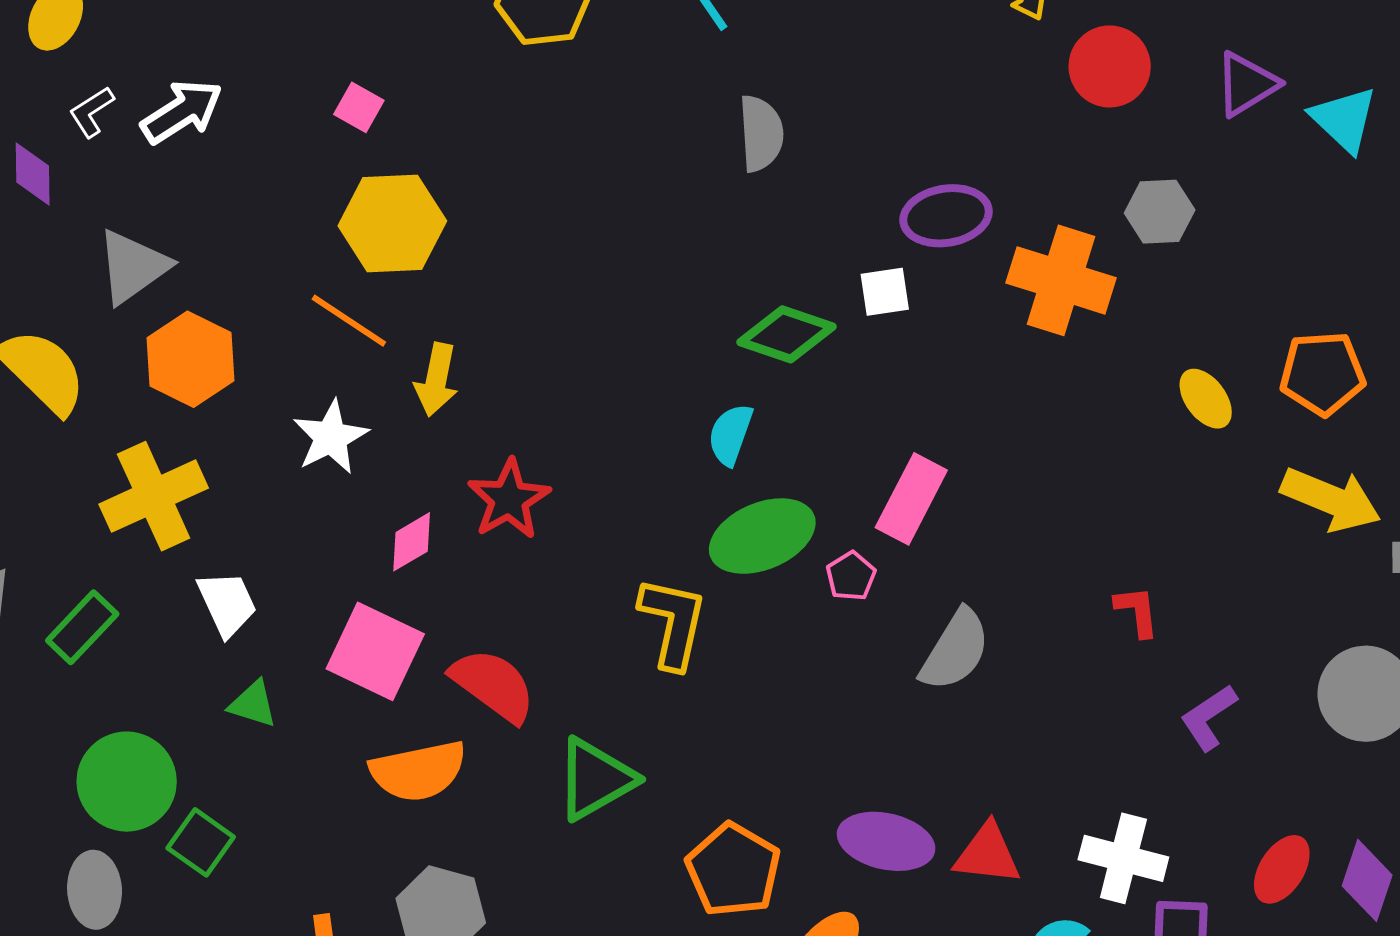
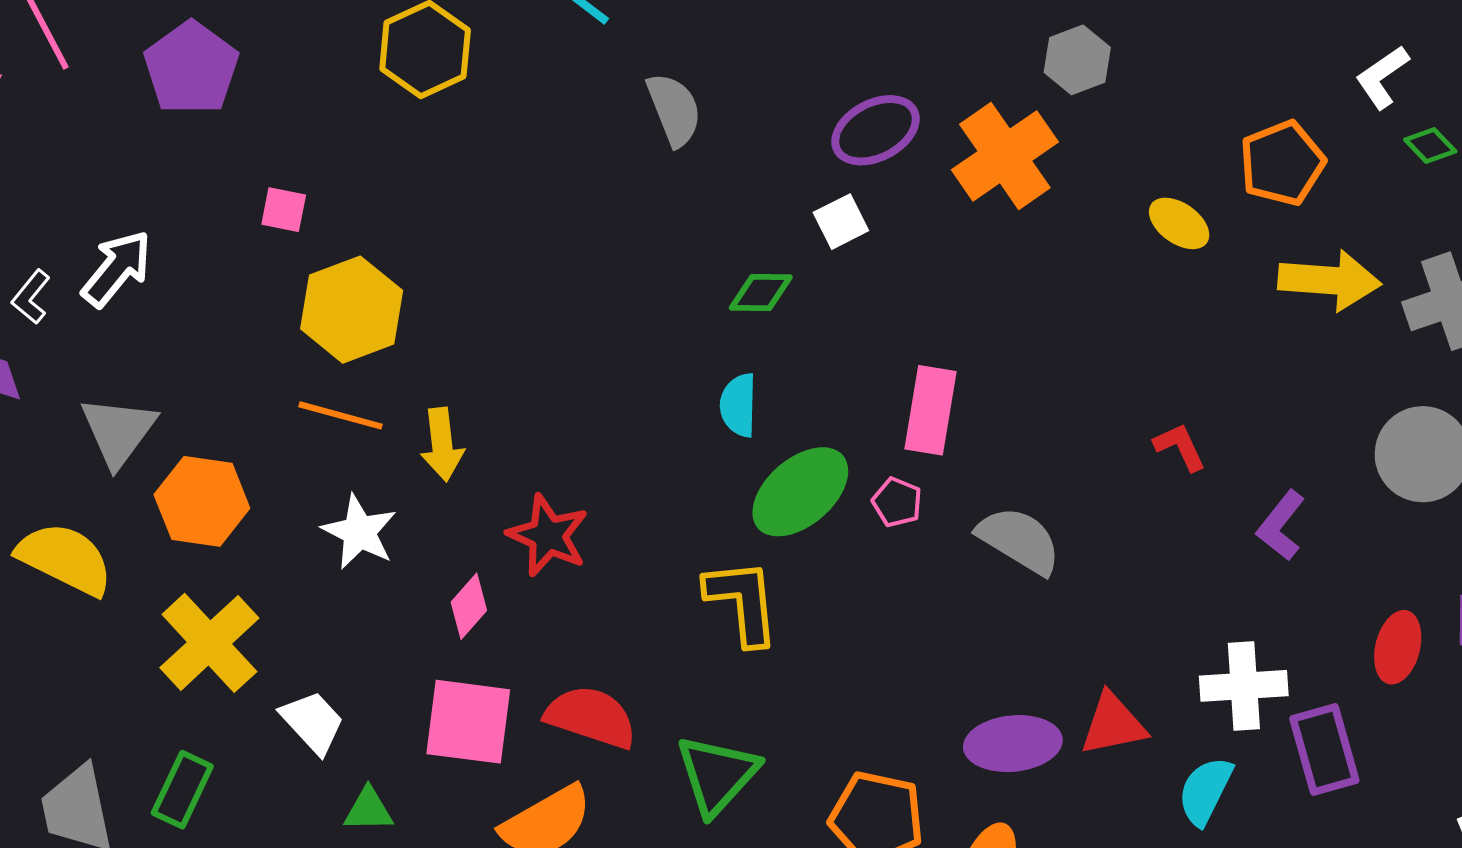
orange cross: (1061, 280) -> (1005, 156), turned -34
green diamond: (787, 334) -> (761, 292), size x0.7
gray semicircle: (955, 650) -> (1019, 540), turned -72

